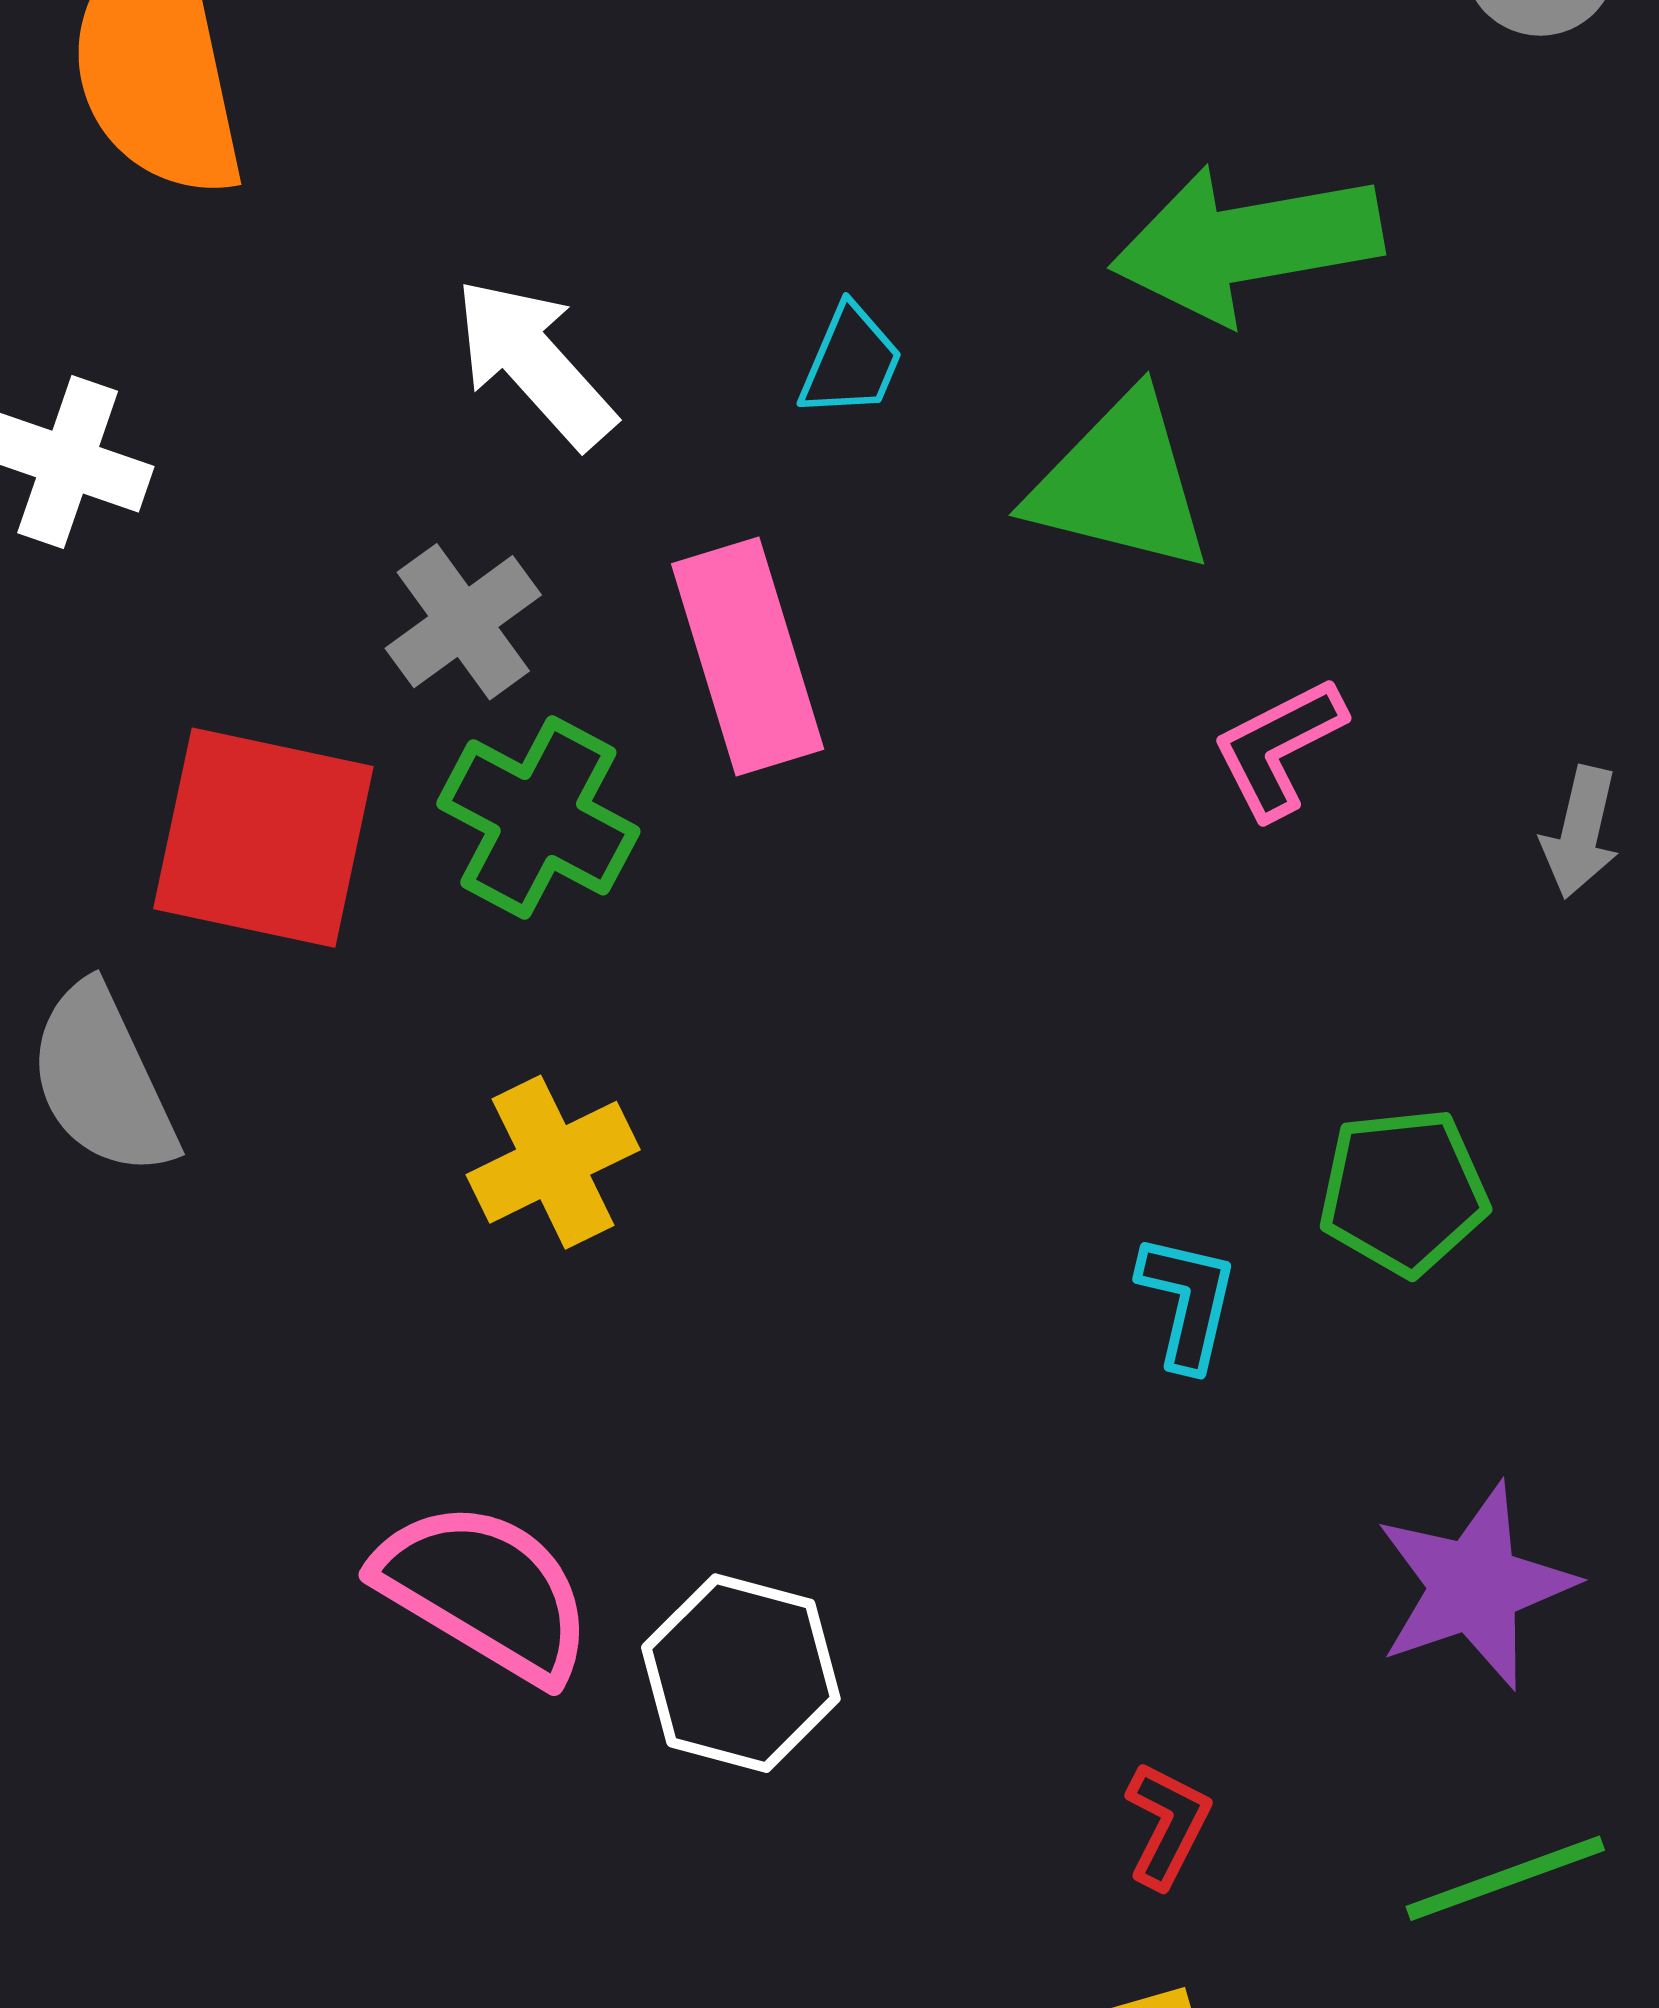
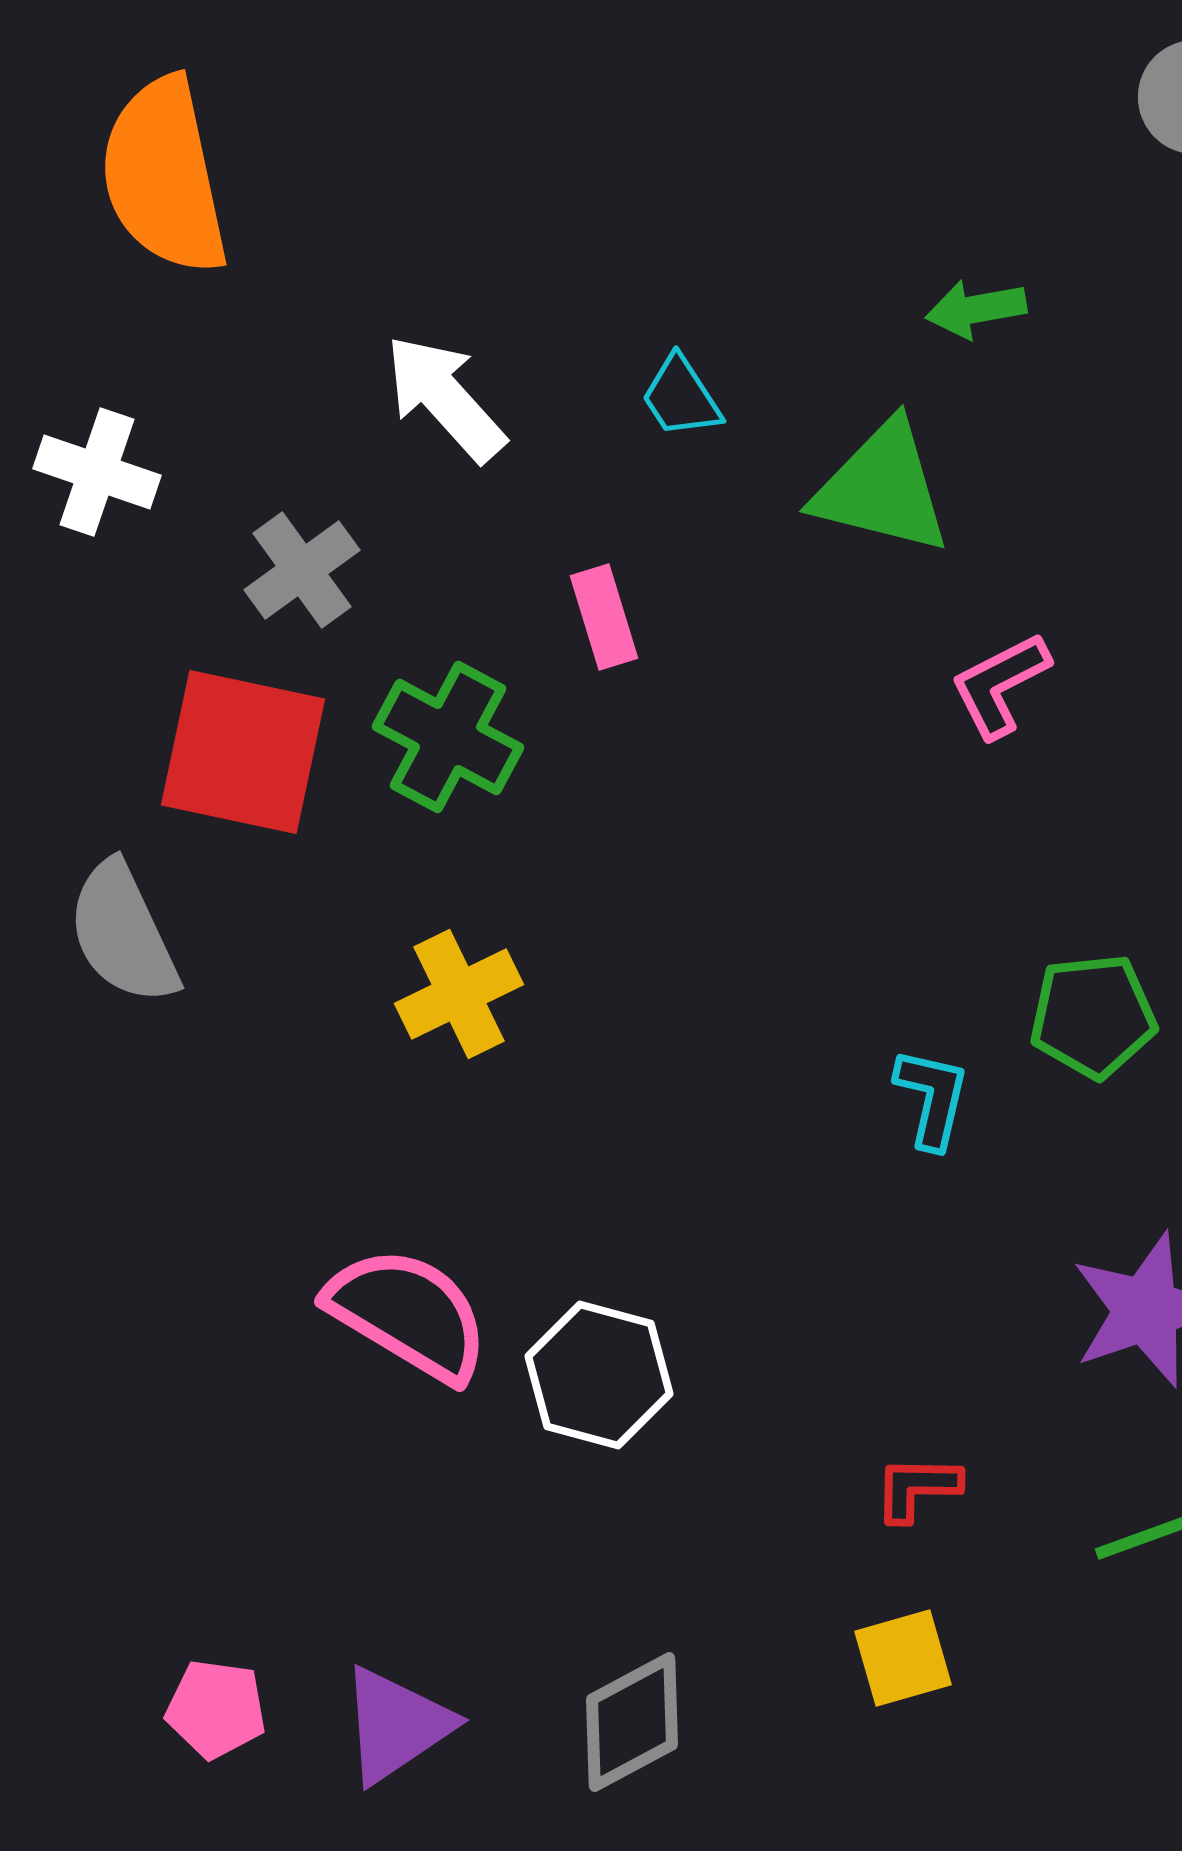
green arrow: (1246, 243) -> (976, 309), size x0.5
cyan trapezoid: (851, 361) -> (681, 397), turned 124
gray cross: (463, 622) -> (302, 570), moved
pink rectangle: (748, 657) -> (604, 617), size x0.6
red L-shape: (1167, 1825) -> (917, 1488), turned -116

